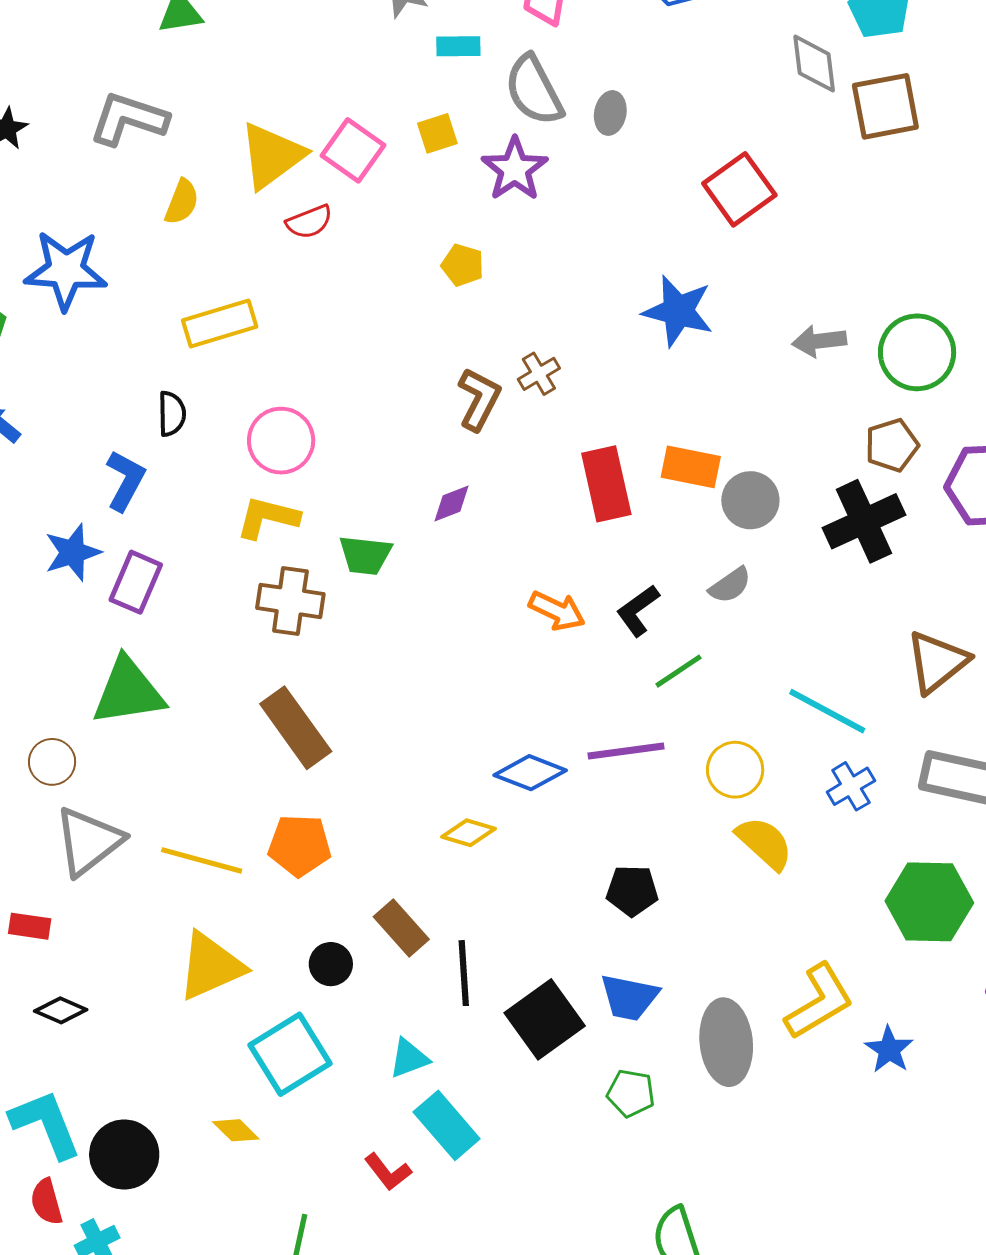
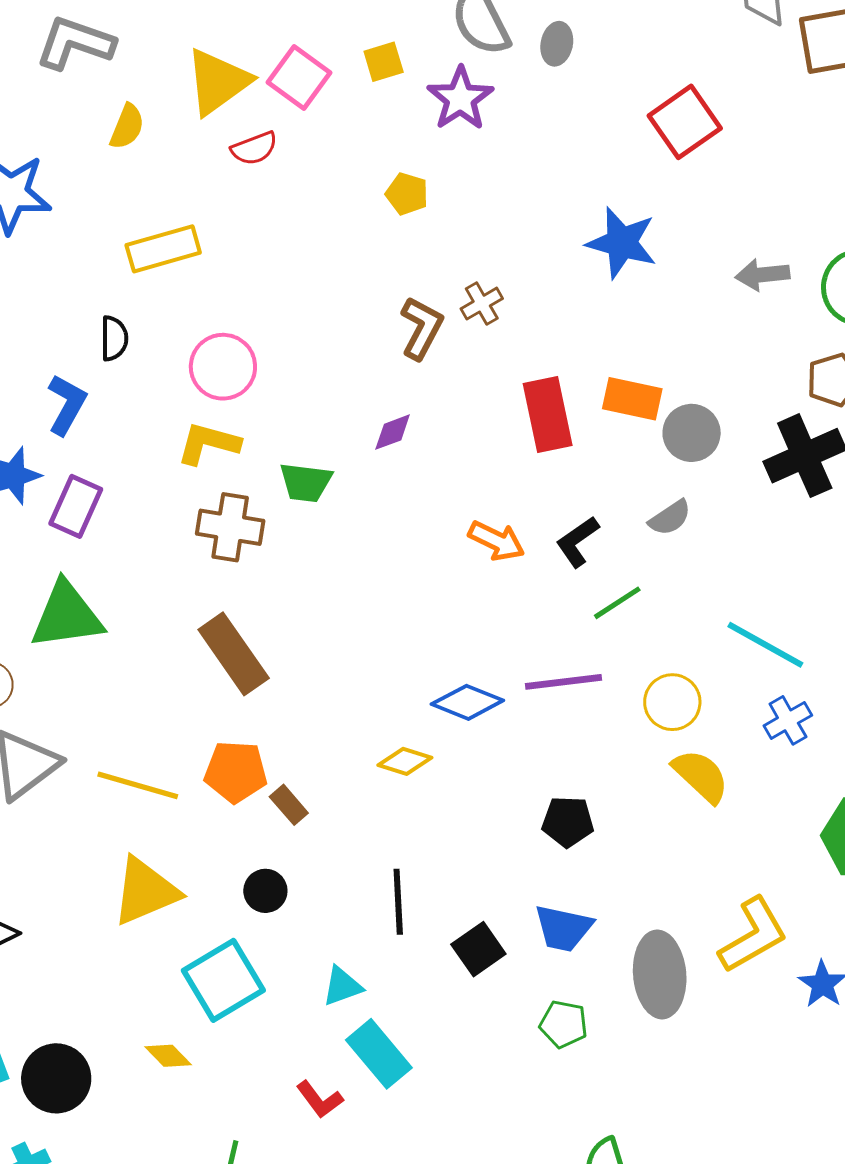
brown rectangle: (401, 928) -> (289, 805), moved, size x0.7
black square: (545, 1019) -> (478, 949), size x0.7

